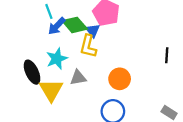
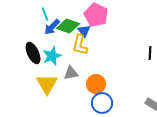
green diamond: (75, 25) -> (68, 26), turned -30
black ellipse: (32, 72) -> (33, 53), moved
orange circle: (120, 79) -> (96, 84), moved

